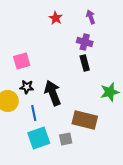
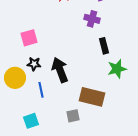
black rectangle: (85, 63) -> (104, 46), moved
cyan square: (39, 138) -> (31, 121), moved, size x0.7

